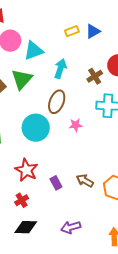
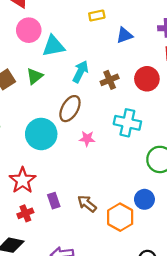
yellow rectangle: (72, 31) -> (97, 16), moved
brown cross: (95, 76) -> (110, 80), moved
green triangle: (22, 79) -> (35, 76), size x0.7
red cross: (22, 200) -> (25, 213), moved

